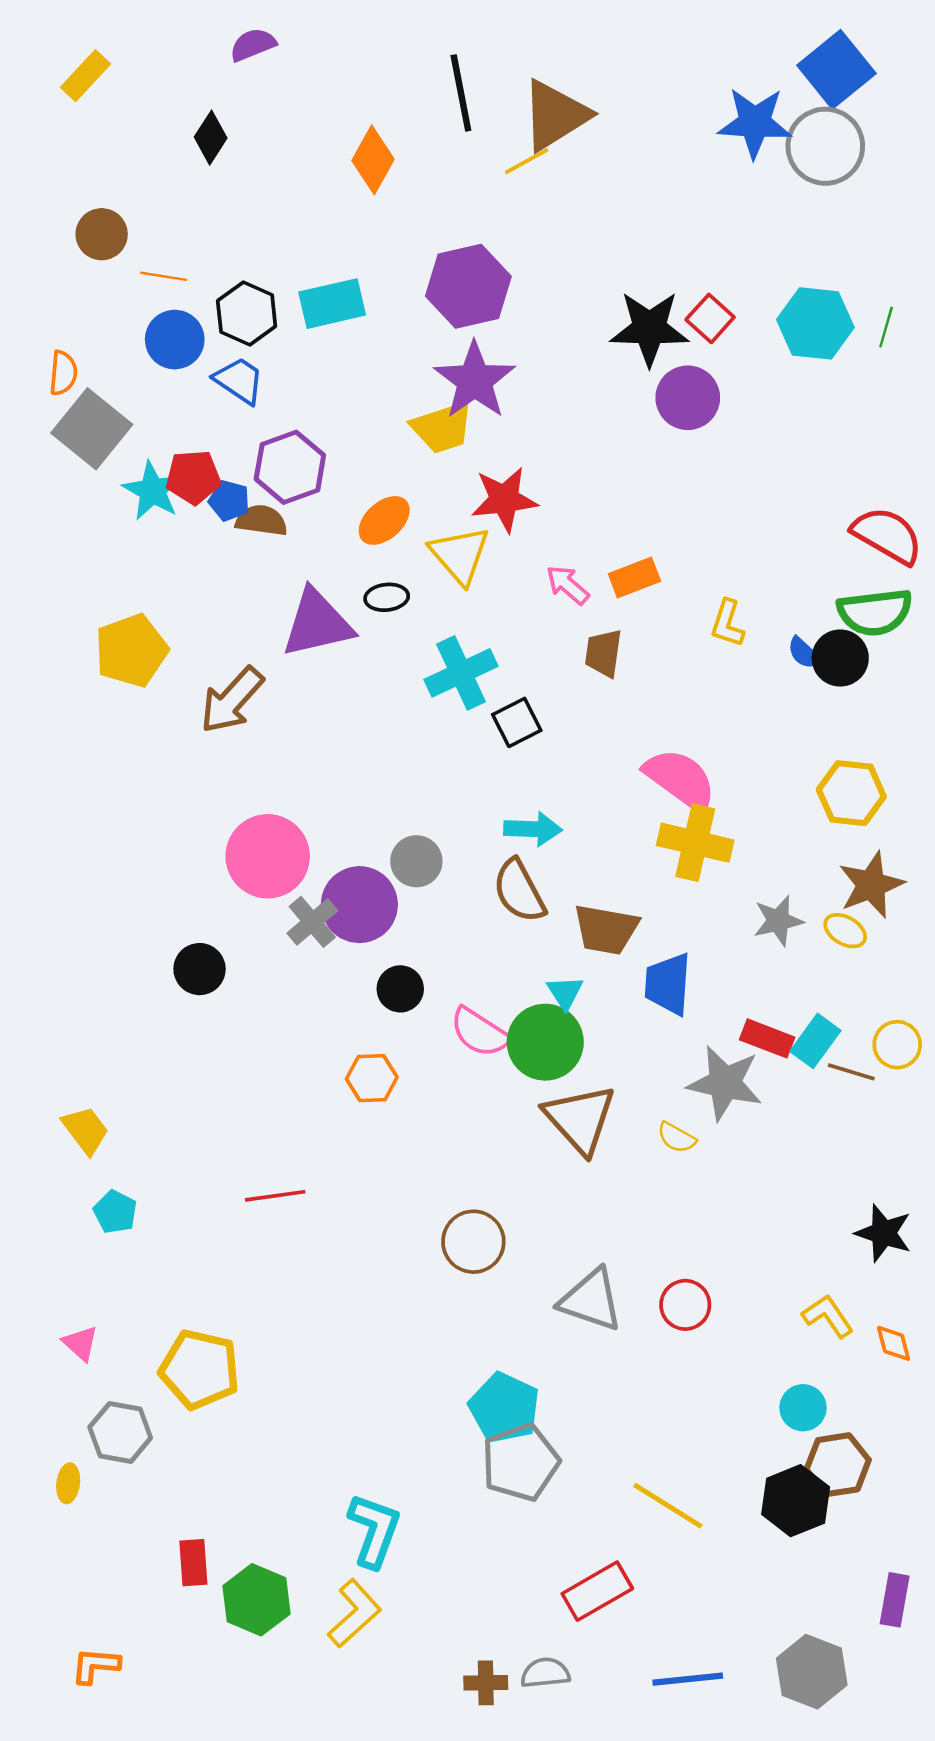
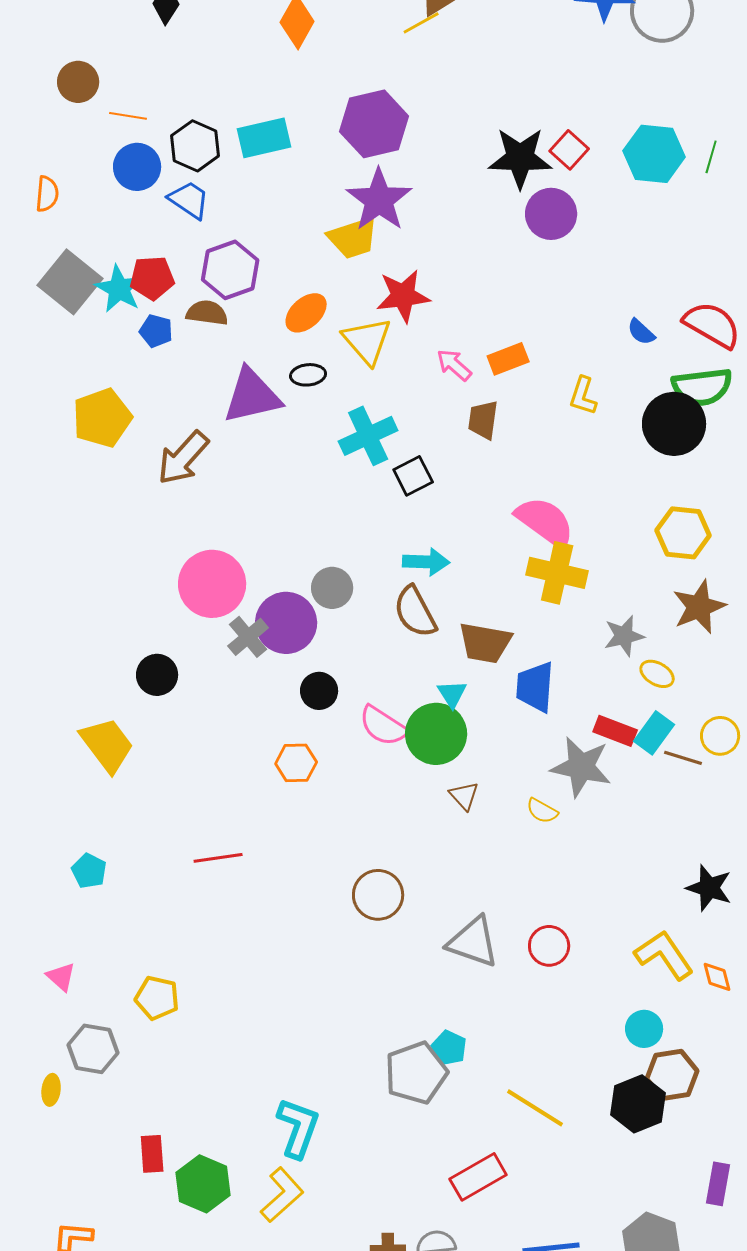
gray square: (92, 429) -> (70, 282), moved
blue pentagon: (229, 501) -> (156, 331), moved
blue semicircle: (804, 653) -> (641, 332), moved
black circle: (840, 658) -> (674, 424), size x1.4
yellow ellipse: (845, 931) -> (657, 674), moved
brown triangle: (580, 1119) -> (464, 796), size x0.5
yellow trapezoid: (86, 1130) -> (107, 745), moved, size x1.4
yellow L-shape: (828, 1316) -> (664, 955), size x1.4
yellow pentagon: (200, 1369) -> (157, 998), size x0.7
cyan pentagon: (504, 1408) -> (449, 1048), moved, size x0.6

